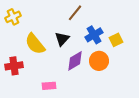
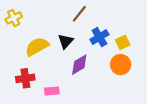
yellow semicircle: (35, 44) -> (37, 47), turned 100
orange circle: (99, 61) -> (121, 65), moved
red cross: (14, 66) -> (25, 78), moved

